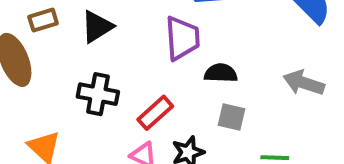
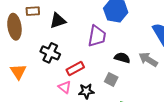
black semicircle: (221, 73) -> (122, 58), moved
gray arrow: (304, 83) -> (148, 59), moved

